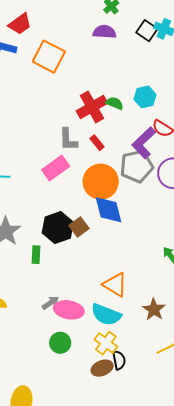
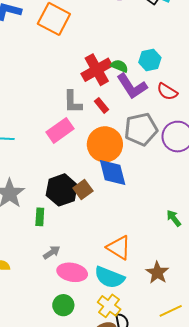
purple L-shape: (144, 143) -> (132, 86), moved, turned -80
gray arrow: (50, 303) -> (52, 252), moved

